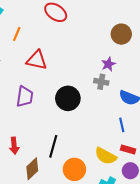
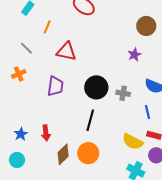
gray cross: (101, 82) -> (123, 93), moved
black line: (53, 146) -> (90, 120), moved
orange circle: (74, 169) -> (88, 153), moved

